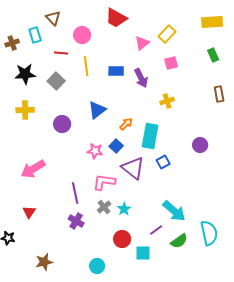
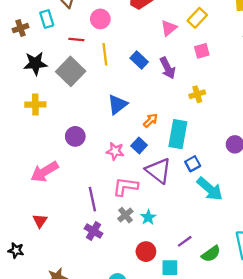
blue rectangle: (116, 71) -> (139, 60), turned 42
gray square: (56, 81) -> (71, 71), size x1.4
purple circle: (62, 124) -> (75, 136), moved
cyan arrow: (174, 211) -> (210, 189), moved

